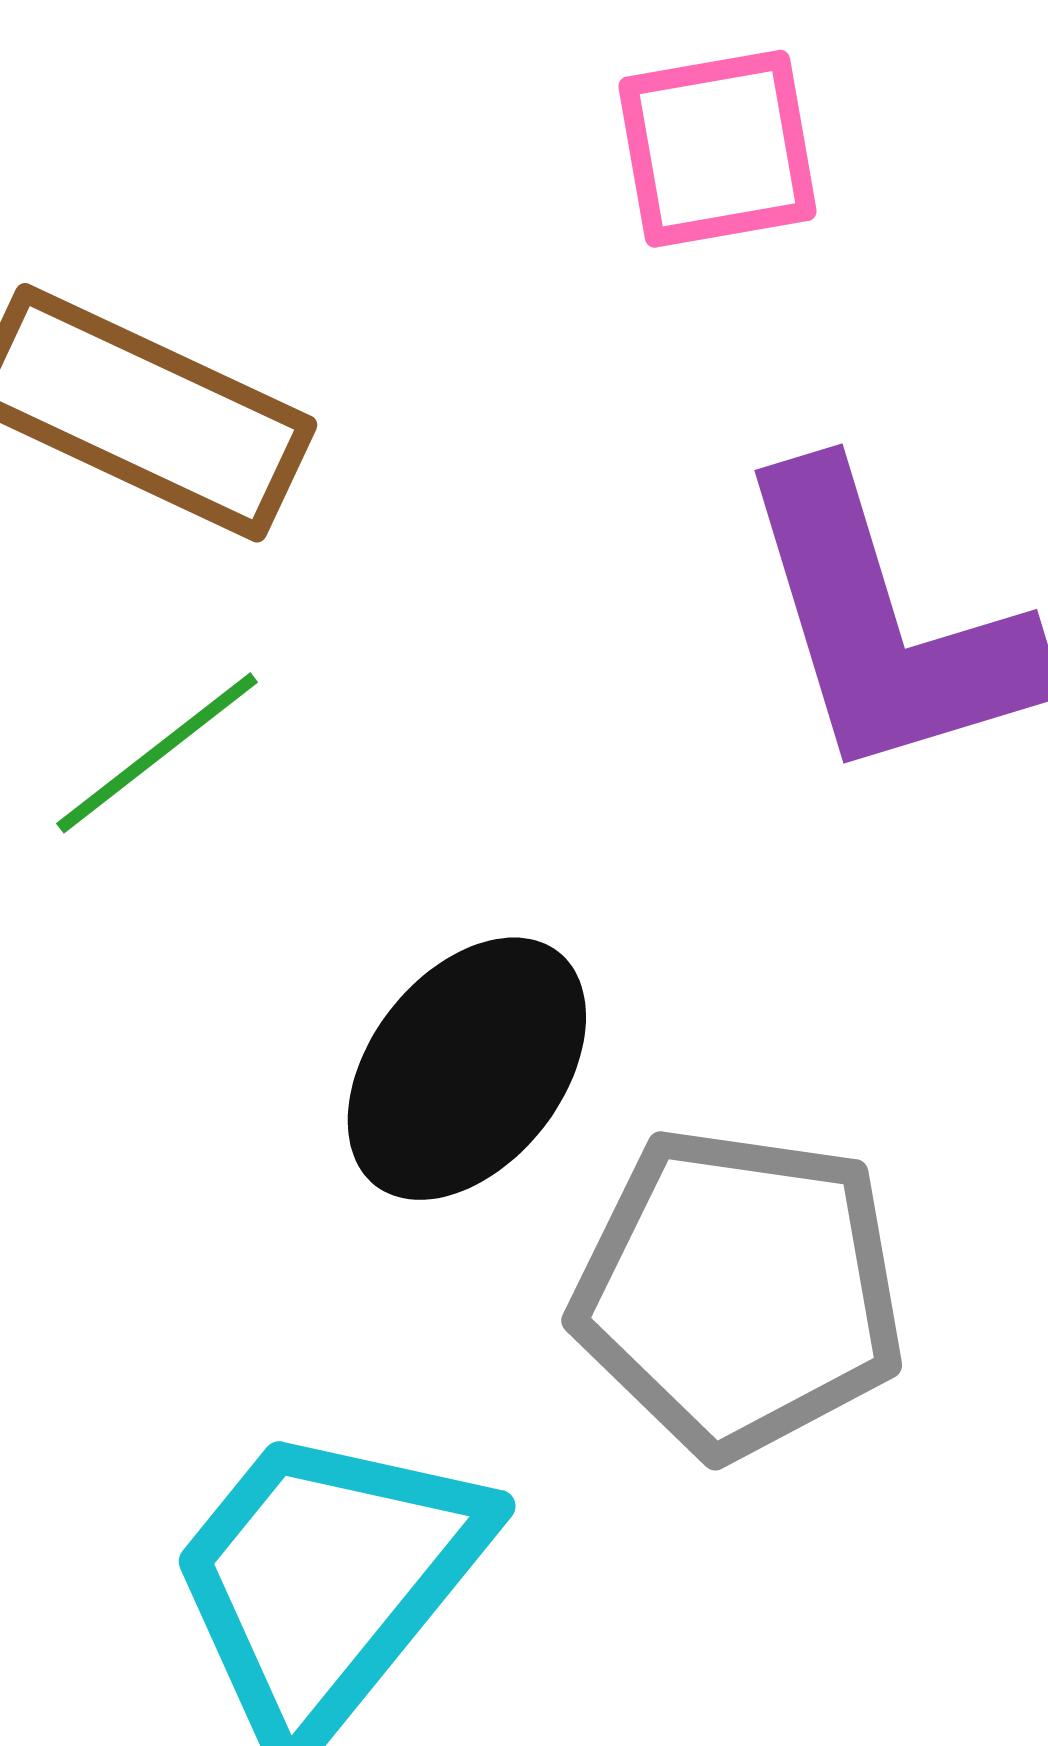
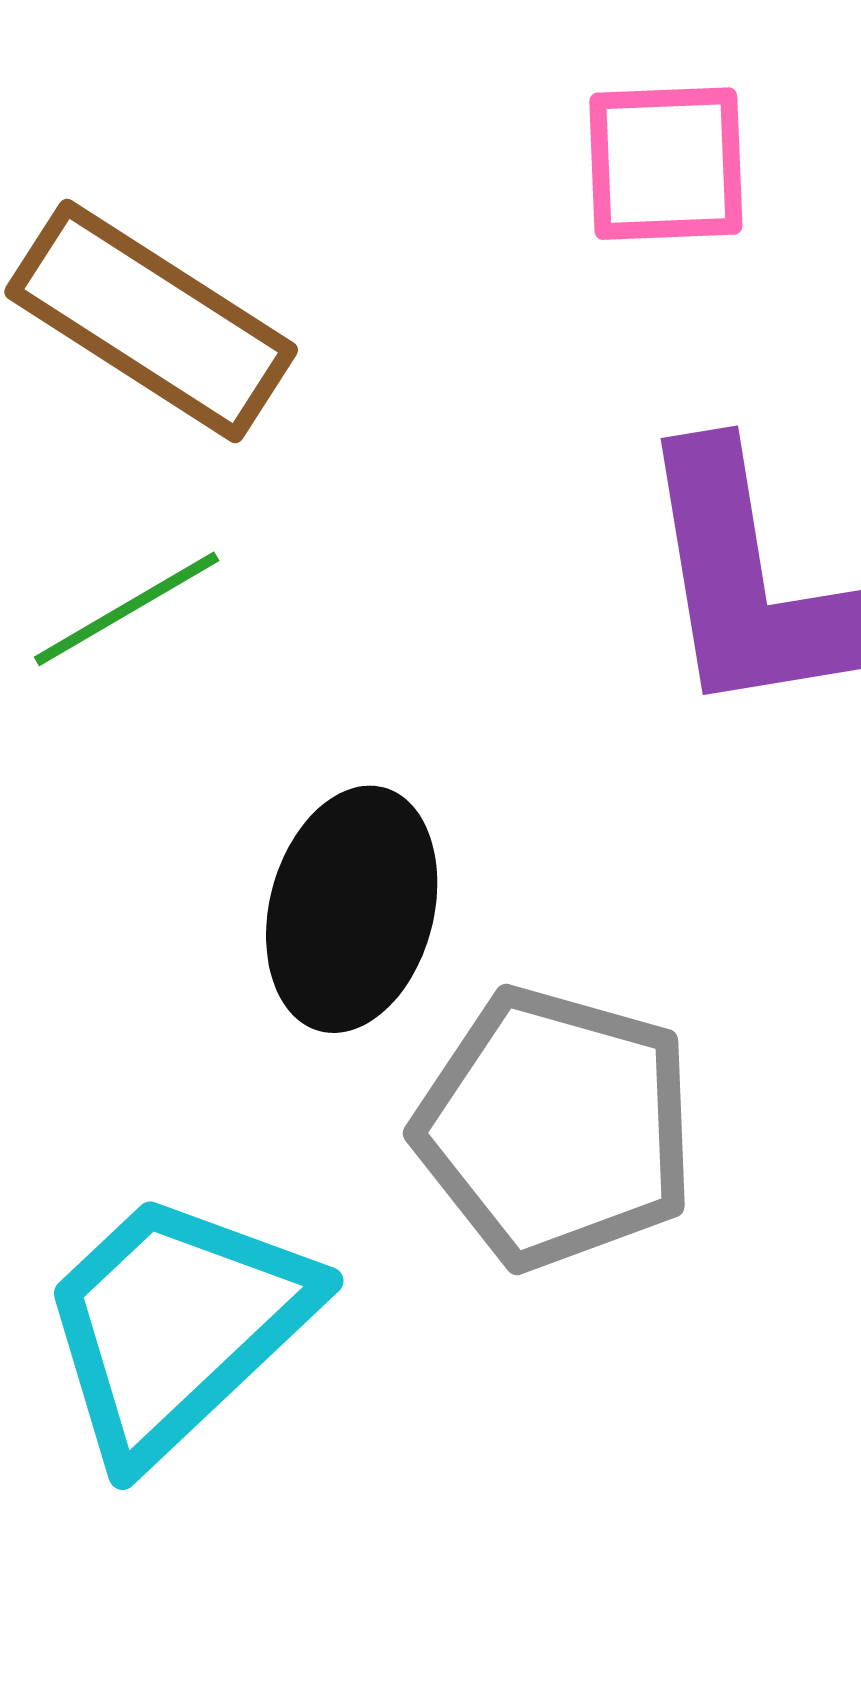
black ellipse: (467, 1069) -> (352, 909), turned -31

